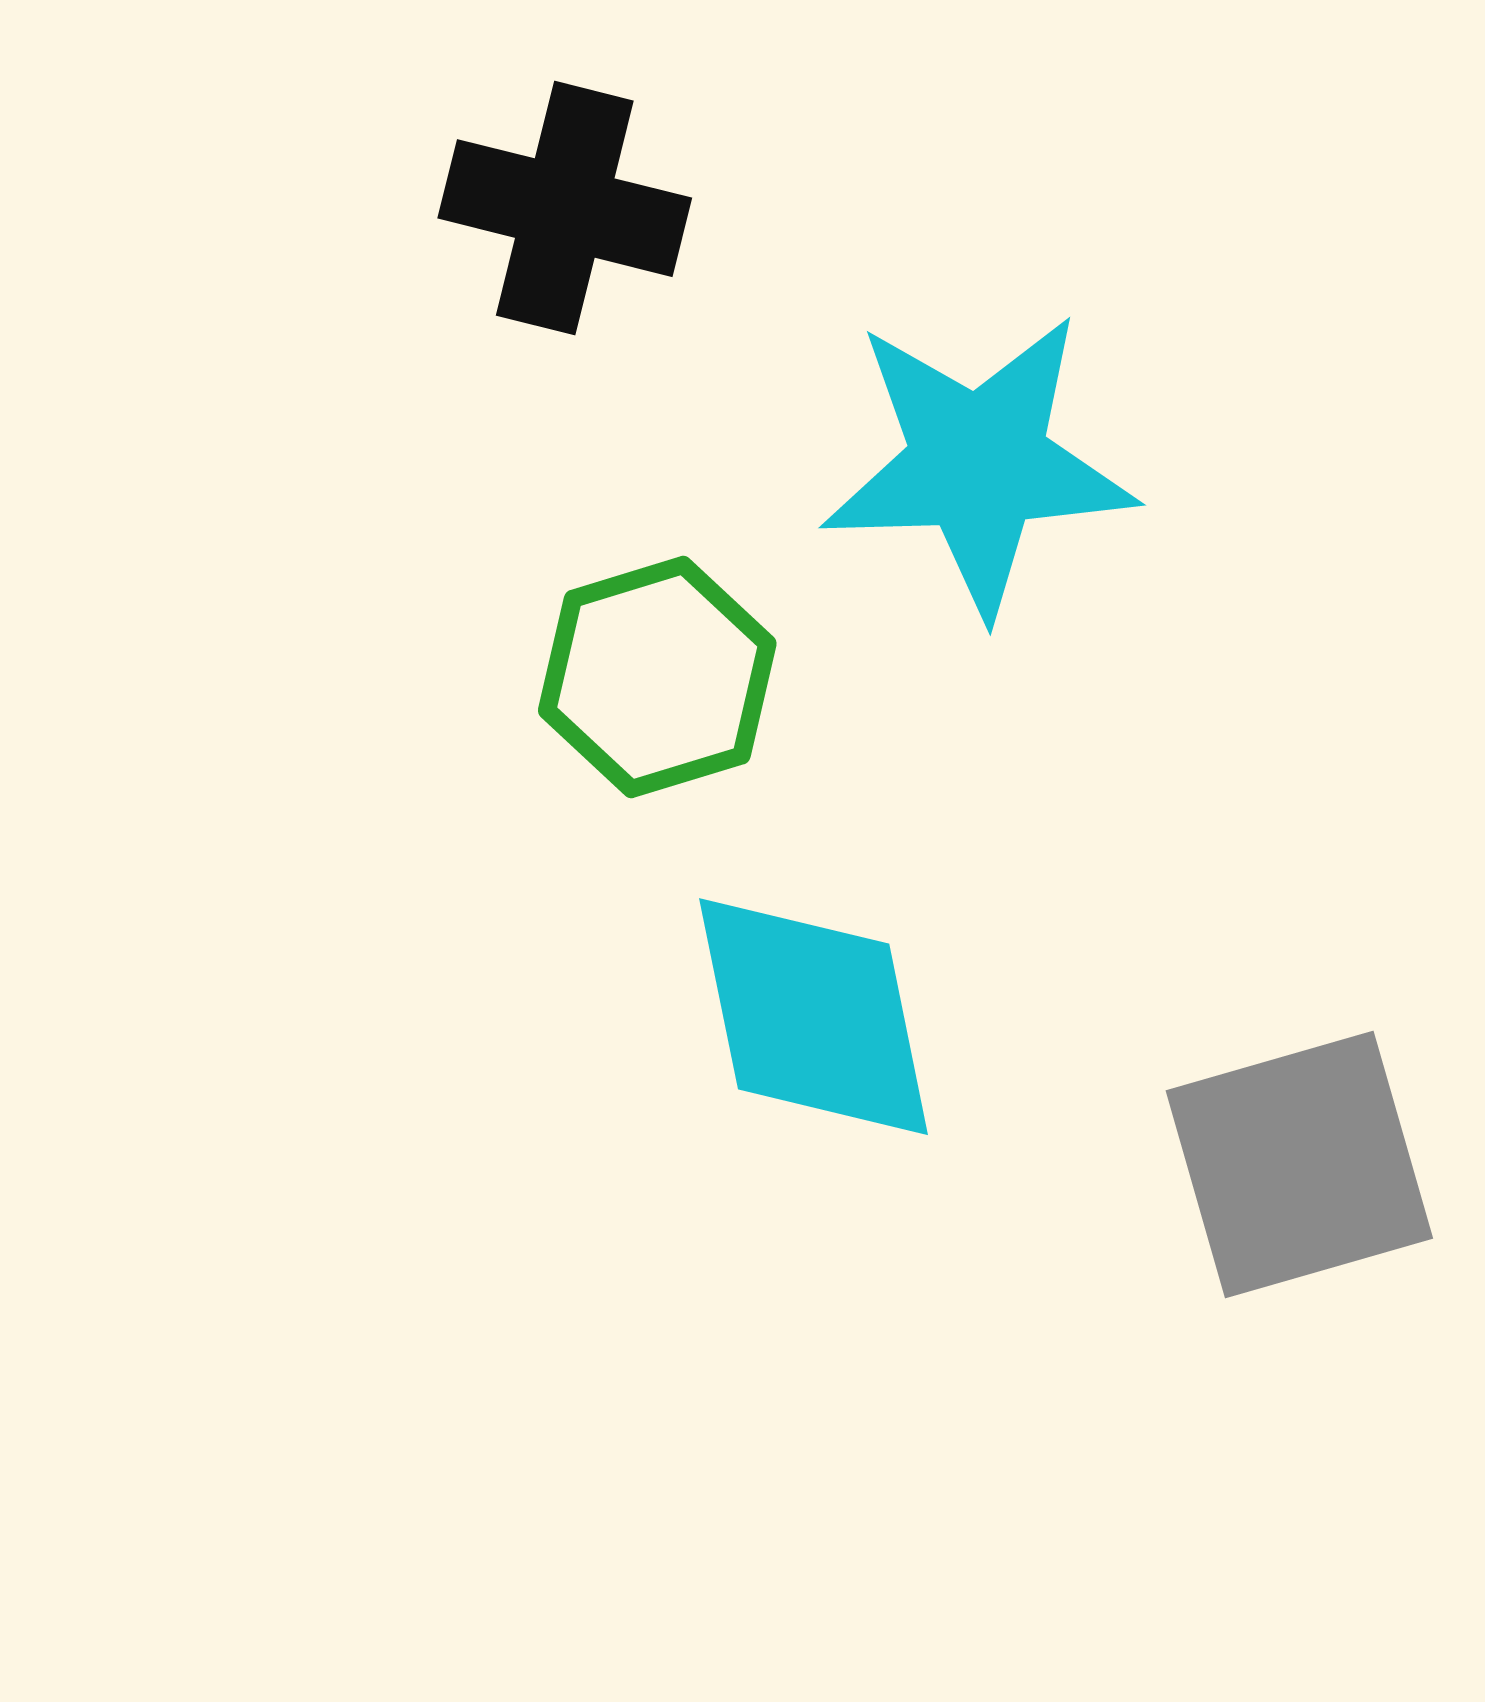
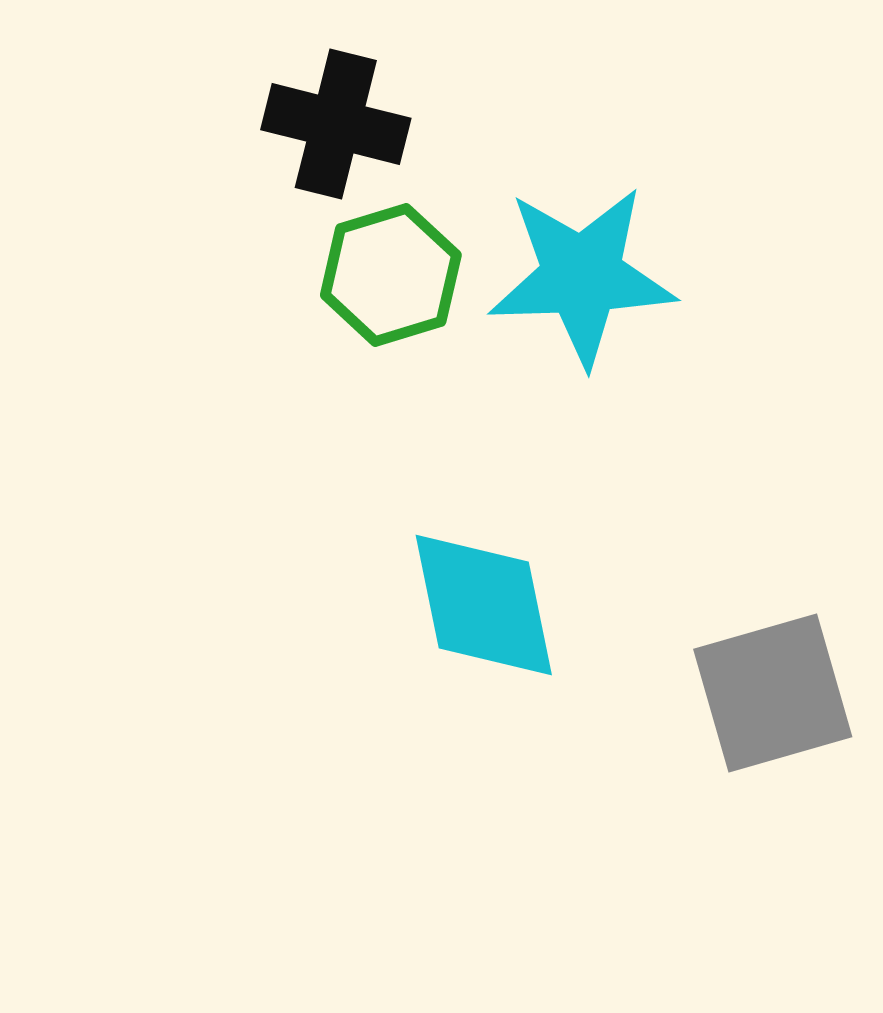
green hexagon: (657, 677) -> (391, 275), moved

